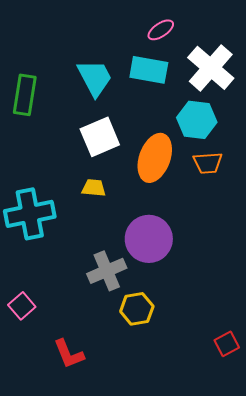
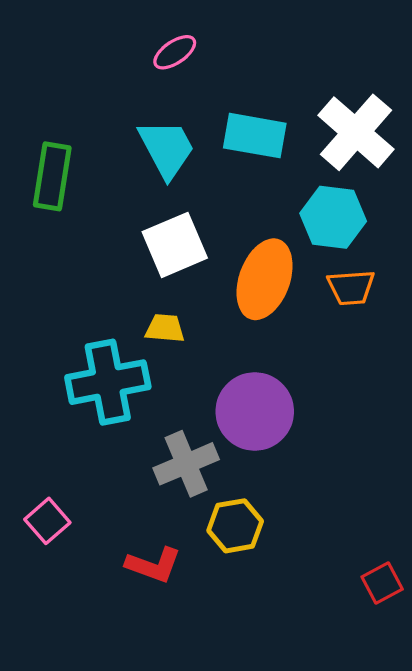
pink ellipse: (161, 30) -> (175, 52), moved
cyan cross: (30, 214) -> (108, 382), moved
red L-shape: (69, 354) -> (153, 565), moved, turned -48

